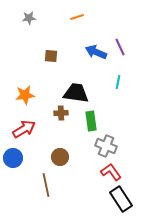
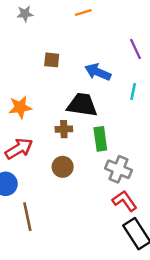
blue arrow: (96, 52) -> (98, 72), moved
brown circle: (60, 157) -> (63, 167), moved
brown line: (46, 185) -> (27, 217), moved

